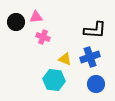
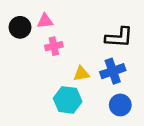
pink cross: (43, 37) -> (54, 46), turned -32
yellow triangle: (65, 59) -> (81, 74), turned -32

